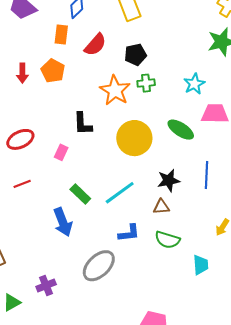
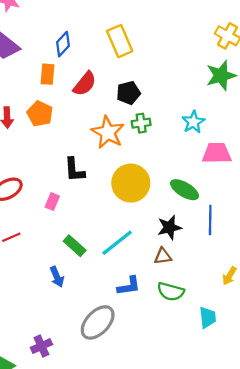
green ellipse: (181, 130) -> (184, 190), moved
blue arrow: (63, 222) -> (57, 277), size x0.7

